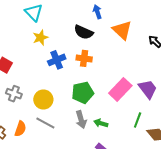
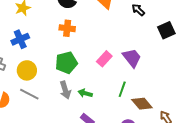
blue cross: (57, 60) -> (20, 39), moved
pink rectangle: (120, 89) -> (104, 59), size x0.7

